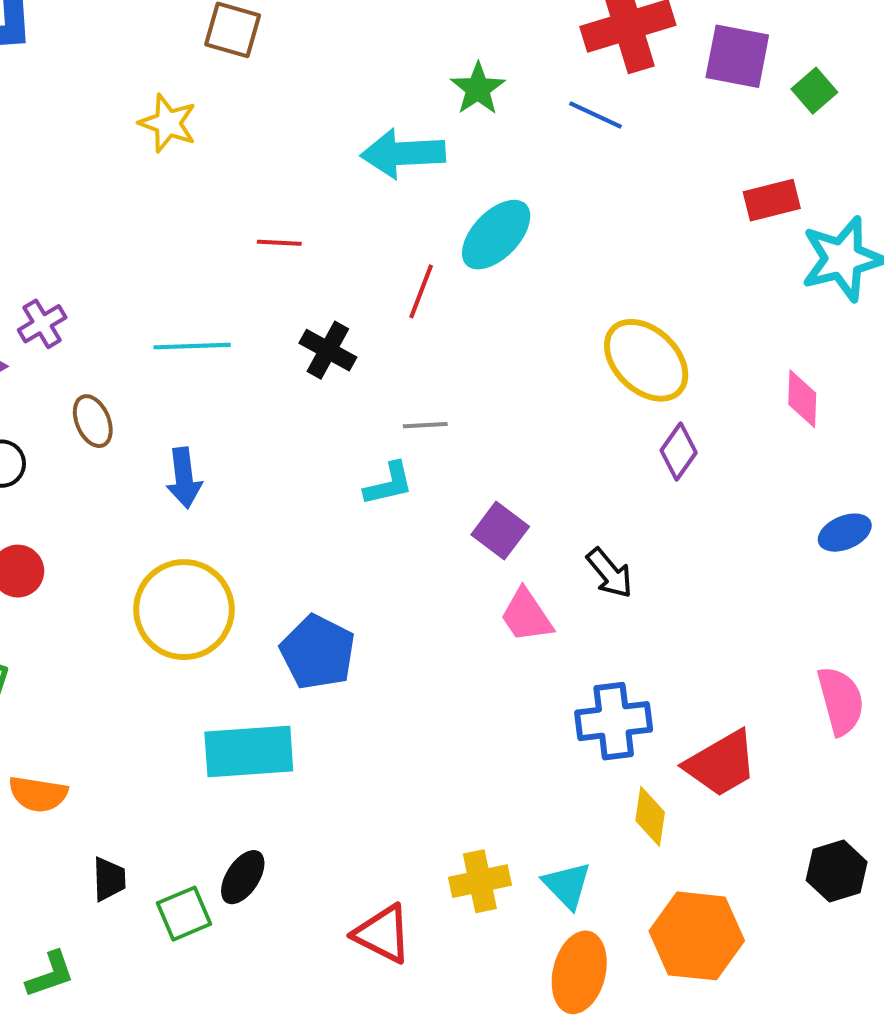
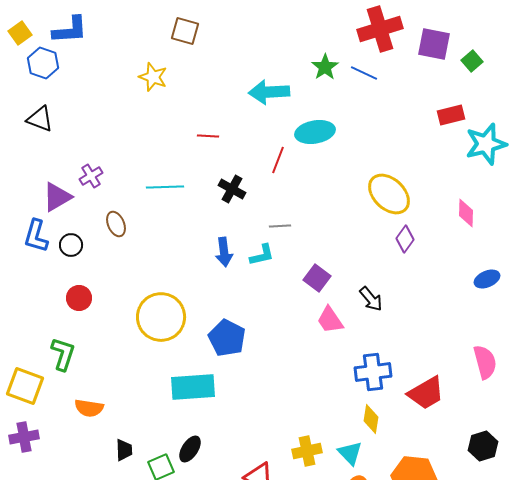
green star: (478, 89) -> (325, 67), moved
cyan ellipse: (496, 235) -> (315, 132), turned 36
blue arrow: (184, 478) -> (224, 252), moved
yellow diamond: (650, 816) -> (371, 419), moved

